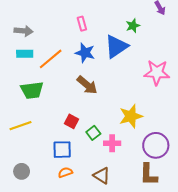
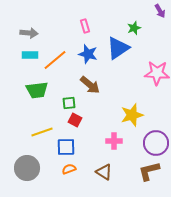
yellow line: (21, 126) -> (42, 132), moved
green square: (93, 133) -> (69, 103), moved, turned 32
gray circle: (22, 171) -> (27, 168), size x1.6
brown L-shape: (149, 174) -> (149, 171), turned 75

